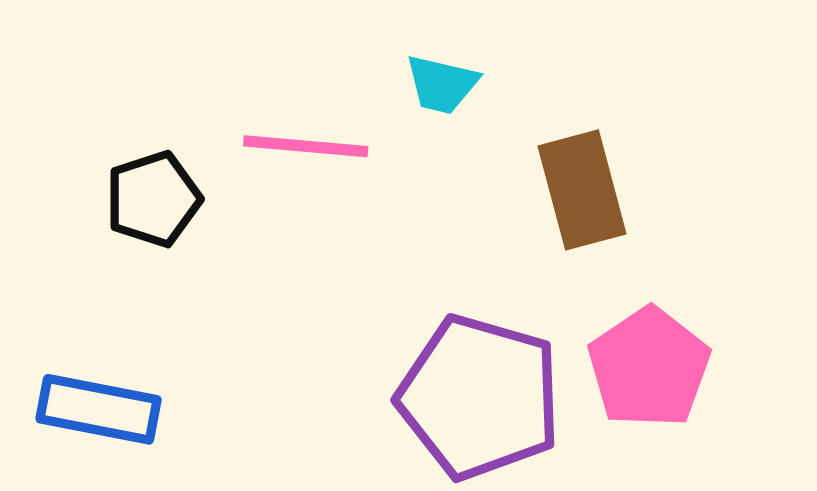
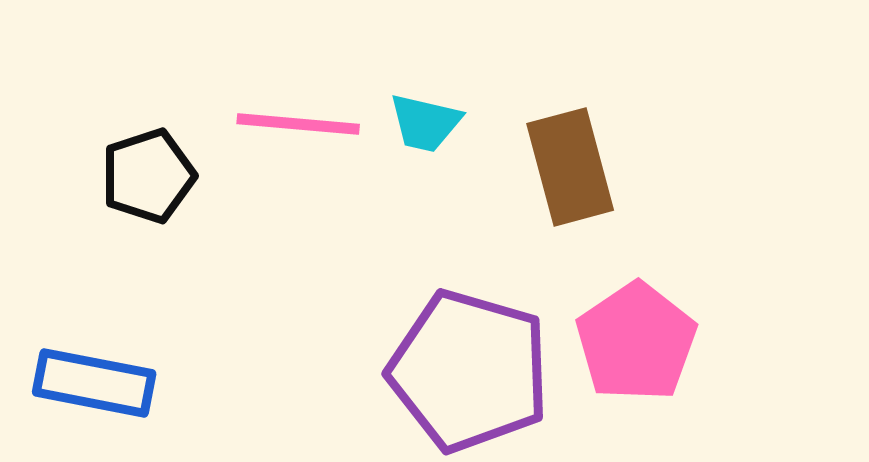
cyan trapezoid: (442, 84) -> (425, 123), moved

